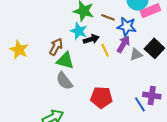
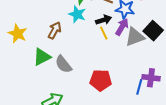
black arrow: (91, 39) -> (104, 20), moved
gray triangle: (136, 54) -> (135, 37), size x1.5
green triangle: (65, 61) -> (42, 57), moved, turned -42
blue line: (140, 104) -> (139, 87), turned 49

